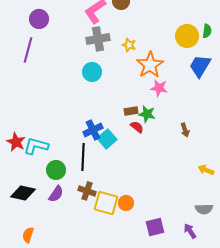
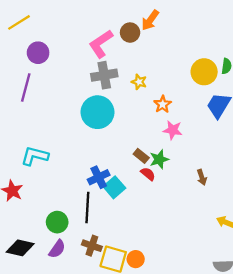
orange star: (150, 65) -> (163, 104), size x0.6
cyan circle: (92, 72) -> (97, 112), size x1.5
brown rectangle: (131, 111) -> (141, 156), turned 48
green star: (147, 114) -> (159, 159), turned -30
cyan L-shape: (36, 146) -> (35, 156), moved

